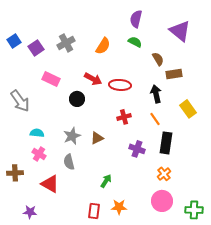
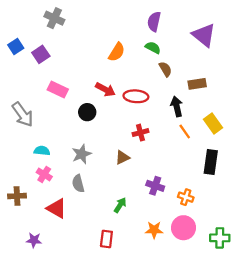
gray cross: (66, 43) -> (54, 18), moved, turned -36
brown semicircle: (158, 59) -> (165, 69), moved
orange line: (155, 119) -> (185, 131), moved
brown triangle: (97, 138) -> (122, 157), moved
black rectangle: (166, 143) -> (211, 162), moved
purple cross: (137, 149) -> (155, 186), moved
orange cross: (164, 174) -> (186, 197), turned -32
orange star: (119, 207) -> (154, 230), moved

